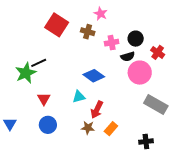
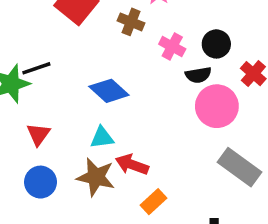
pink cross: (112, 43) -> (172, 46), turned 32
blue diamond: (94, 76) -> (109, 91), moved
red arrow: (97, 110) -> (132, 165), turned 78
brown star: (88, 128) -> (96, 177), moved, size x1.5

